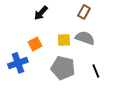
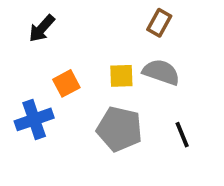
black arrow: (41, 13) -> (42, 28), moved

